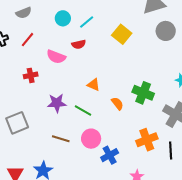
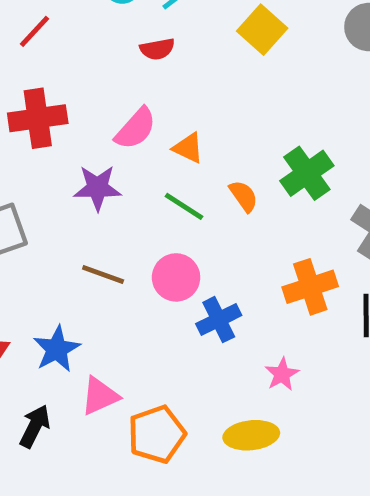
pink semicircle: (56, 57) -> (136, 129), moved, turned -72
red cross: (31, 75) -> (38, 118), size x1.6
green cross: (143, 93) -> (307, 173), turned 30
green line: (83, 110) -> (184, 206), moved

